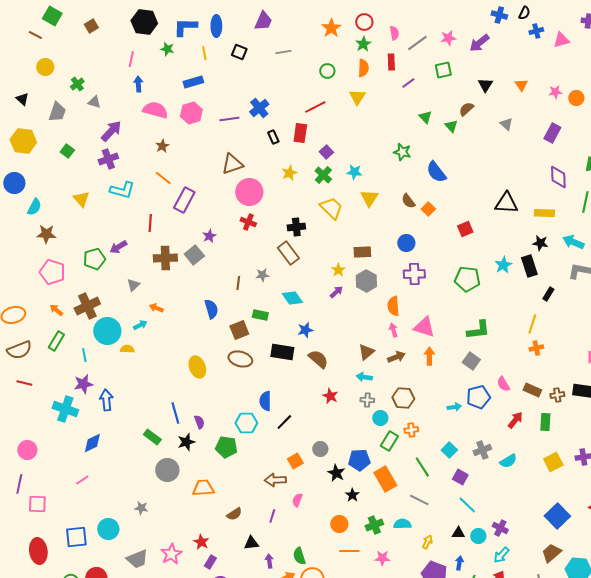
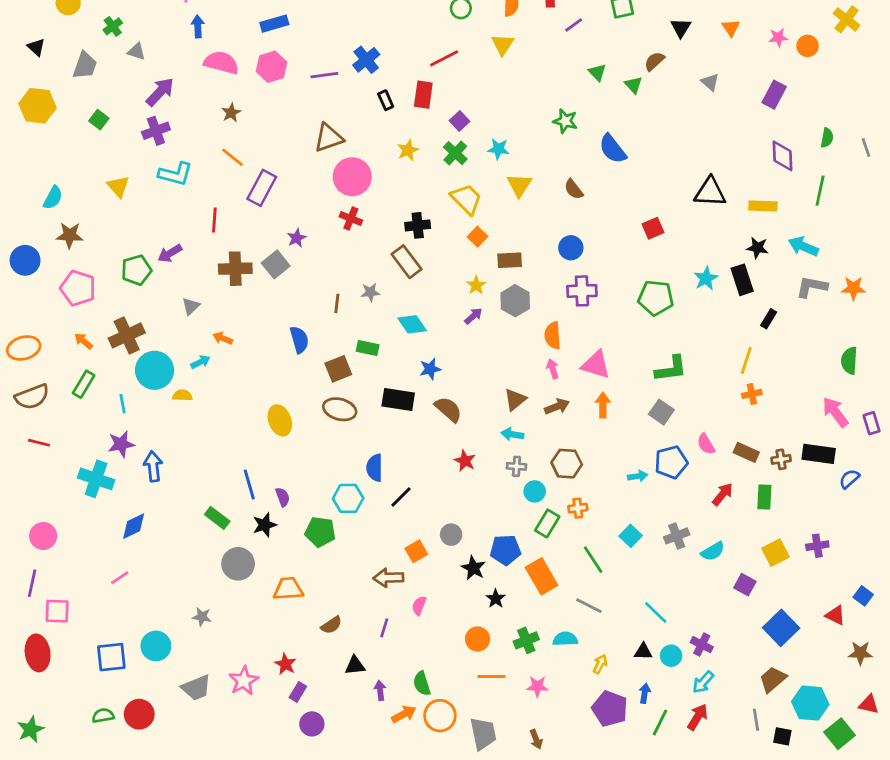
blue circle: (14, 183) -> (25, 260), moved
orange square: (428, 209) -> (478, 237), moved
purple square: (460, 477) -> (745, 585), moved
red ellipse: (38, 551) -> (38, 653), moved

